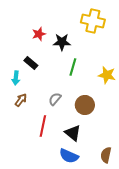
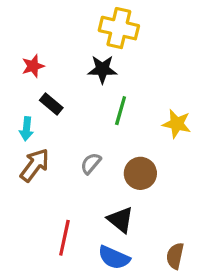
yellow cross: (93, 21) -> (119, 28), moved
red star: (39, 34) -> (33, 66), moved
brown arrow: (21, 100) -> (35, 165), size x1.5
red line: (43, 126) -> (64, 238), moved

